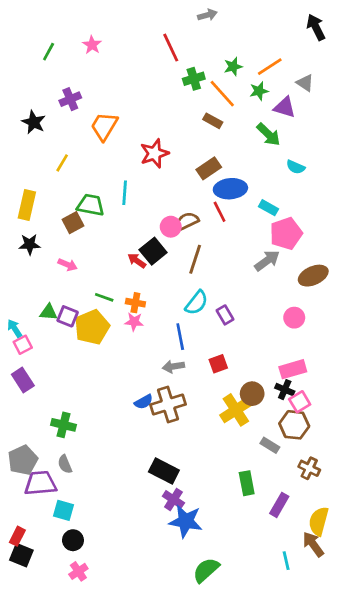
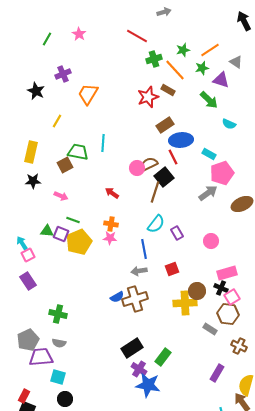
red line: (171, 48) -> (137, 36), turned -35
red star: (154, 153) -> (148, 97), moved
black square: (153, 251) -> (164, 177), moved
green line: (104, 297) -> (73, 220), moved
pink circle: (294, 318) -> (211, 241), moved
yellow cross: (236, 410) -> (185, 303), turned 30
gray semicircle: (65, 464) -> (59, 343), turned -56
black rectangle: (164, 471) -> (132, 348), turned -60
green rectangle: (247, 483) -> (163, 357), moved, turned 48

